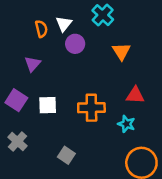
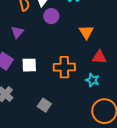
orange triangle: (121, 51) -> (86, 32), moved

